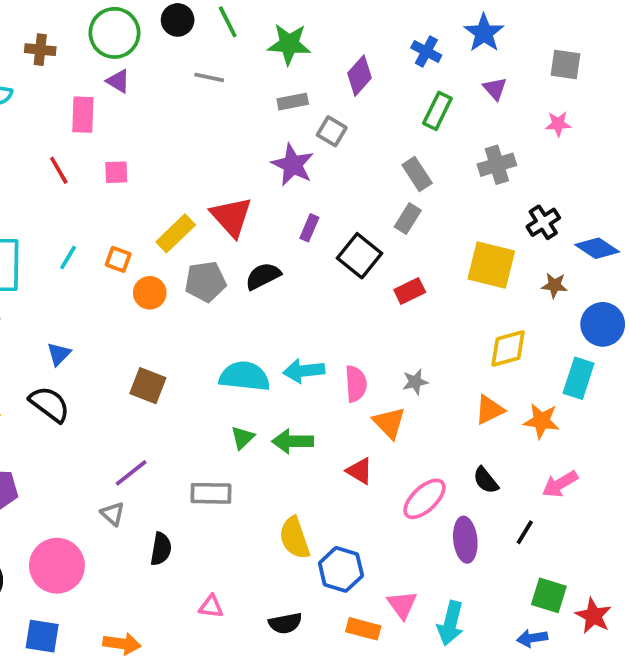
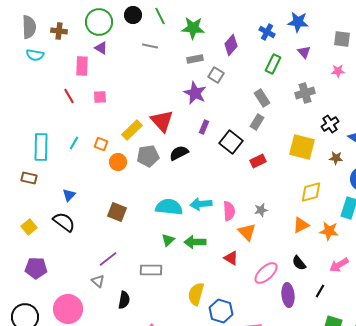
blue star: (484, 33) -> (298, 22), turned -30
yellow semicircle: (295, 538) -> (196, 294), turned 35

